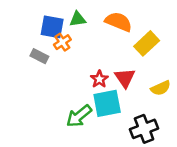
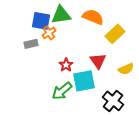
green triangle: (78, 19) -> (61, 15), size x1.5
gray rectangle: (39, 56) -> (31, 44), turned -40
red star: (99, 79) -> (66, 65), moved
black cross: (144, 129) -> (113, 101), turned -30

